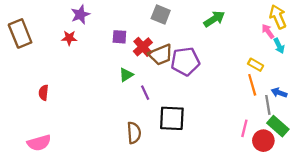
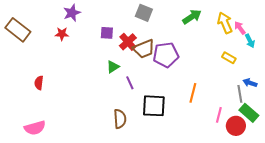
yellow arrow: (278, 17) -> (225, 23), moved
brown rectangle: (20, 33) -> (18, 30), turned -30
orange line: (252, 85) -> (193, 93), moved, turned 30

